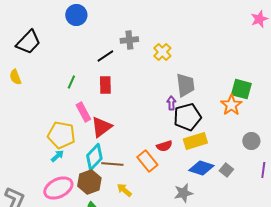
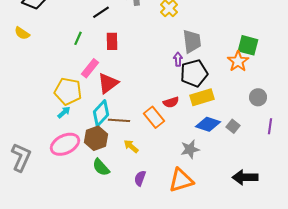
black line: (105, 56) -> (101, 12), moved
yellow semicircle: (15, 77) -> (22, 33), turned -35
pink rectangle: (83, 112) -> (90, 68), turned 66

